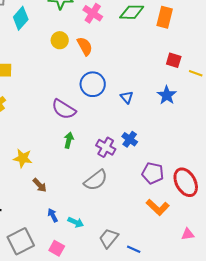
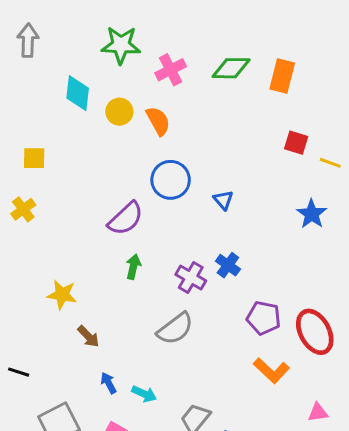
pink cross: (93, 13) -> (171, 70), turned 30
cyan diamond: (21, 18) -> (78, 93), moved, turned -35
blue star: (167, 95) -> (312, 214), moved
purple semicircle: (64, 109) -> (126, 219), turned -75

